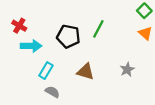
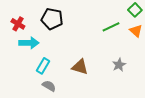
green line: (98, 29) -> (111, 27), moved, turned 36
black pentagon: (68, 36) -> (52, 19), moved

